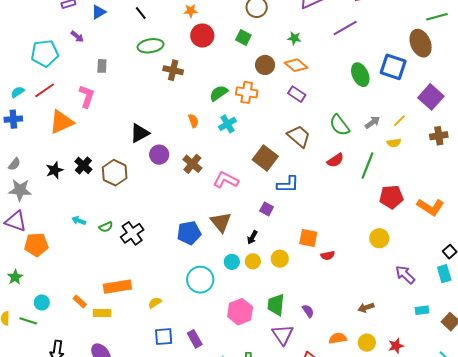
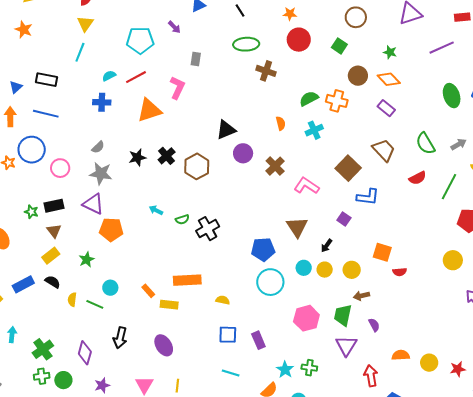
blue pentagon: (189, 233) -> (263, 249), moved
yellow semicircle: (155, 303) -> (223, 300), turned 40
brown arrow: (366, 308) -> (362, 296), moved

